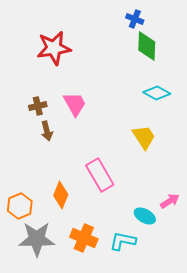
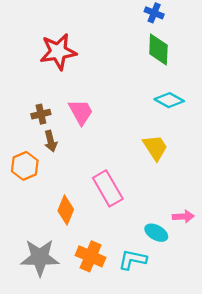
blue cross: (135, 19) -> (154, 13), moved
pink arrow: (170, 201) -> (183, 217), turned 30
orange hexagon: (20, 206) -> (25, 166), moved

